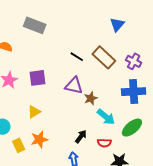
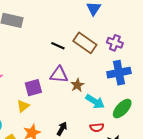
purple square: (37, 78) -> (33, 88), moved
black arrow: (81, 137) -> (62, 129), moved

